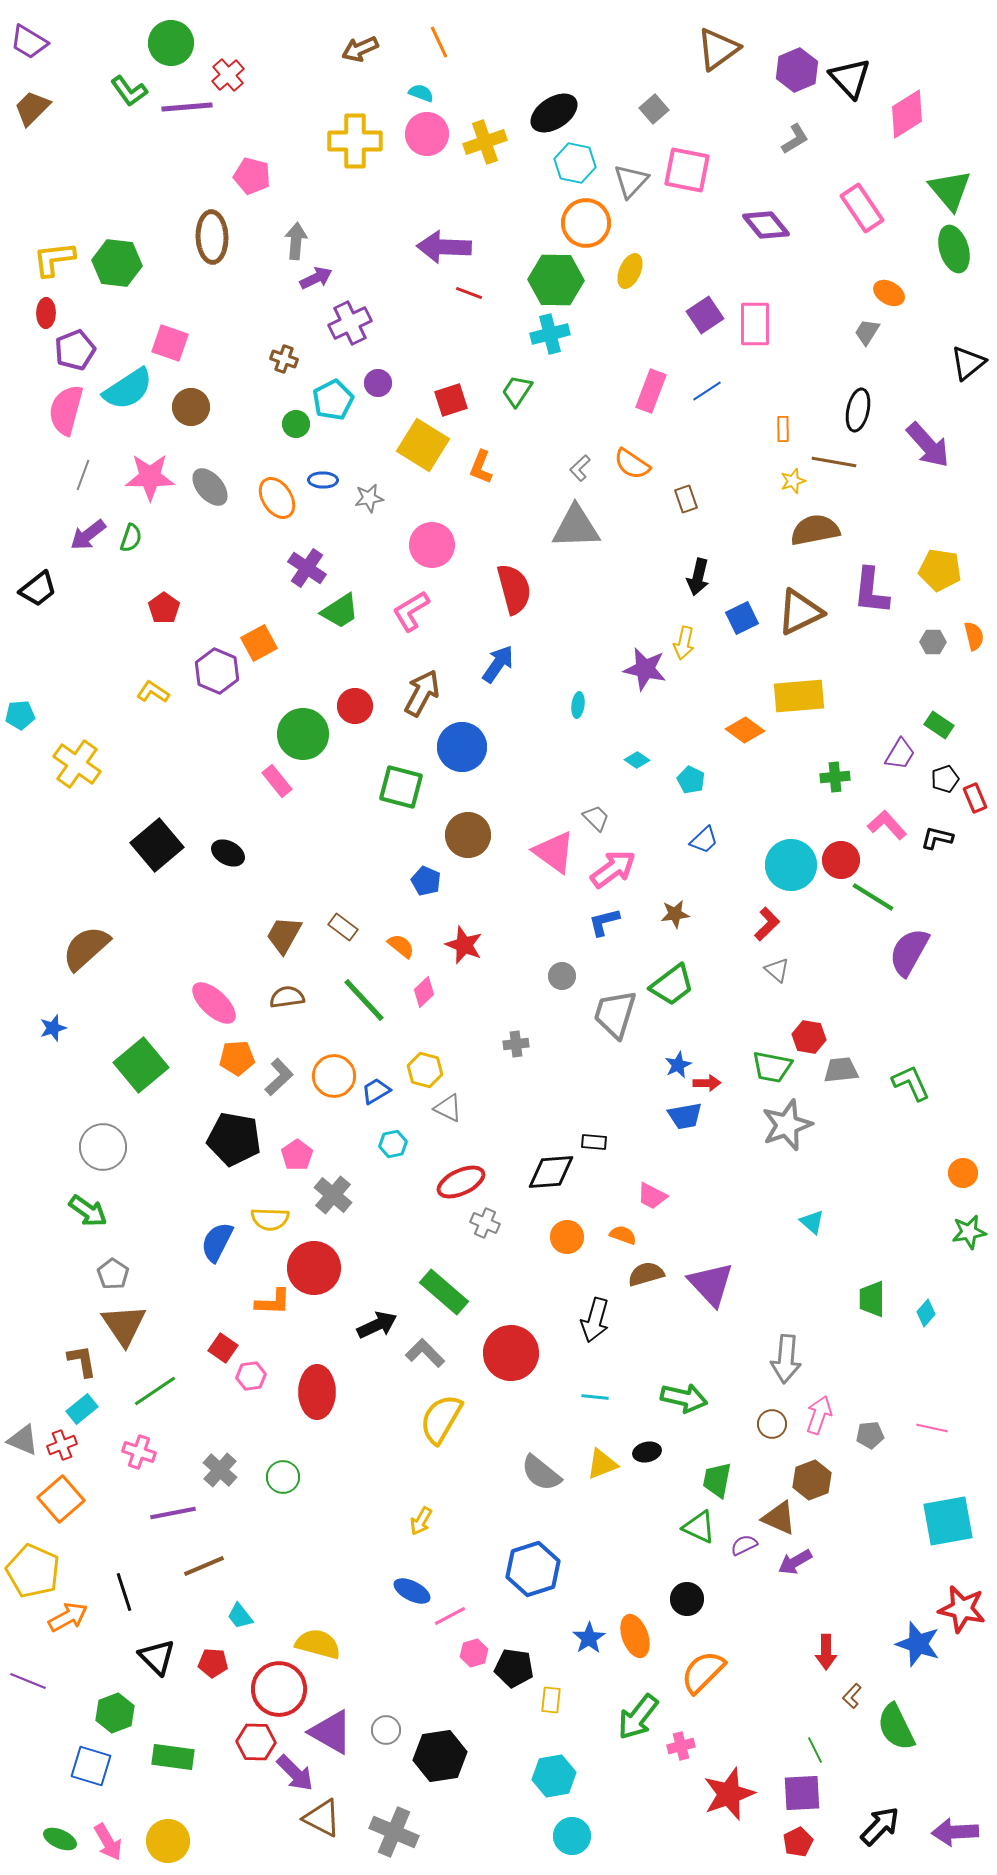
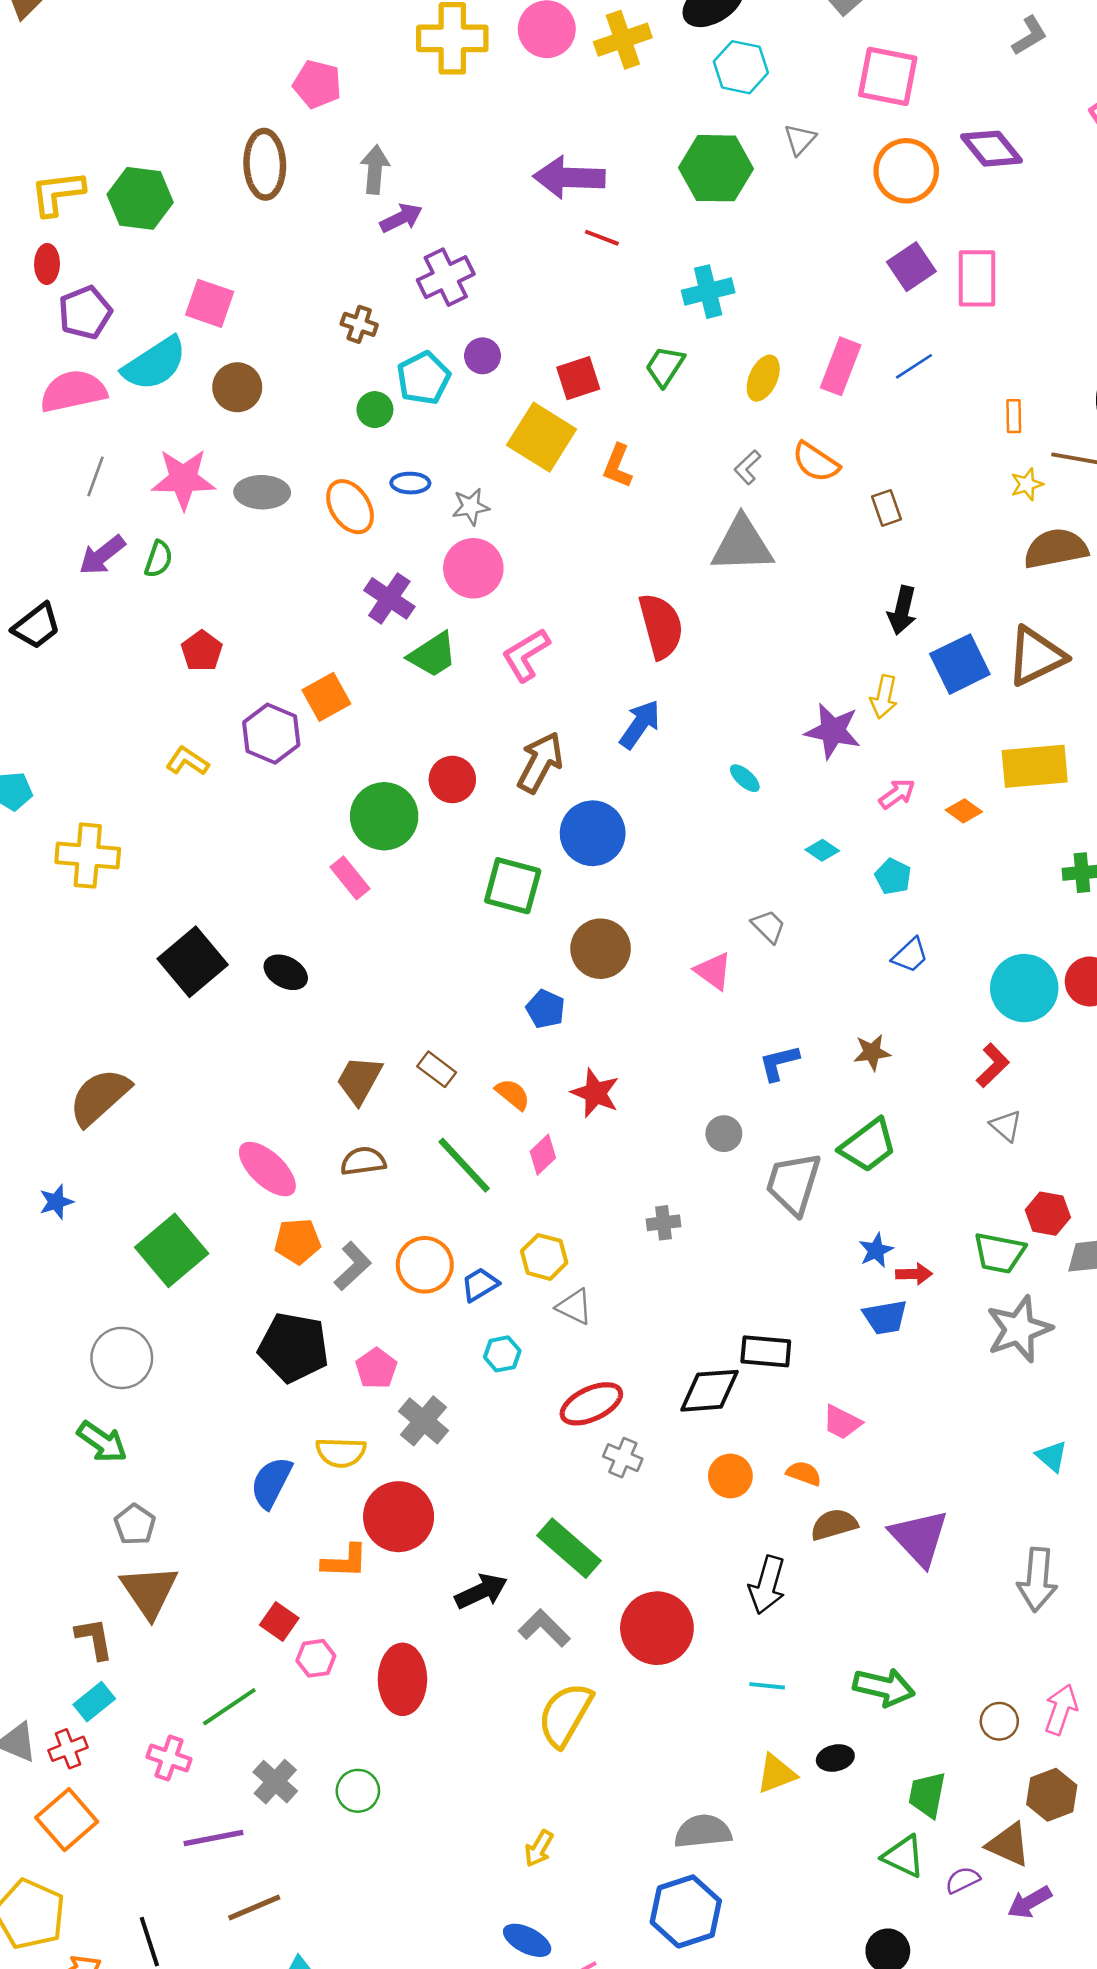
gray triangle: (631, 181) -> (800, 139), moved, size x0.7
orange circle: (586, 223) -> (906, 171), moved
yellow ellipse: (630, 271) -> (763, 378), moved
green hexagon: (556, 280) -> (716, 168), moved
pink semicircle: (66, 410) -> (73, 391), turned 63
gray ellipse: (210, 487) -> (262, 492), turned -48
pink circle: (432, 545) -> (473, 568), moved
blue square: (742, 618) -> (960, 664), size x1.4
cyan ellipse: (578, 705) -> (745, 778), turned -55
orange diamond: (745, 730) -> (964, 811), size x0.7
yellow cross: (77, 764) -> (88, 856), turned -30
pink triangle: (554, 852) -> (713, 971), size x0.7
pink arrow: (613, 869) -> (897, 794), moved, size x0.6
black rectangle: (594, 1142) -> (766, 1351), size x1.5
gray arrow: (786, 1359) -> (1037, 1580), moved
green line: (155, 1391) -> (229, 1707), moved
gray semicircle: (541, 1473) -> (703, 1831), moved, turned 135

